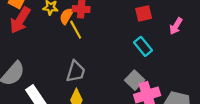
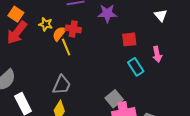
pink arrow: (176, 26) -> (157, 54), turned -49
cyan rectangle: (143, 46) -> (136, 67), moved

